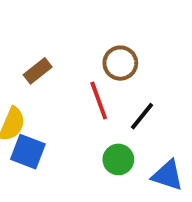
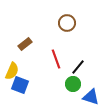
brown circle: (120, 63) -> (67, 23), moved
green circle: (118, 159) -> (73, 84), moved

